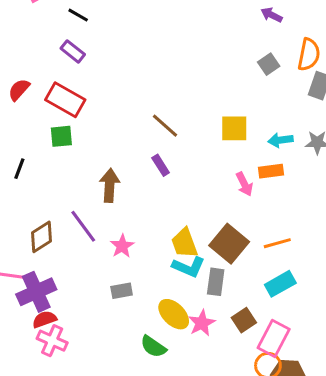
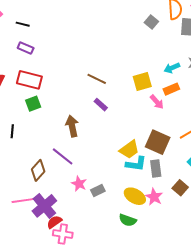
yellow square: (234, 128) -> (142, 81), moved
yellow trapezoid: (184, 243) -> (129, 150), turned -90
pink star: (122, 246) -> (79, 184), moved

